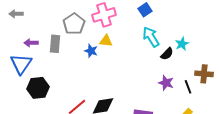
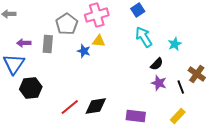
black semicircle: (167, 54) -> (157, 64), moved
brown cross: (204, 74) -> (197, 74), turned 30

